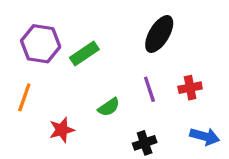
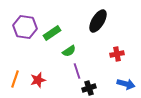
purple line: (149, 89) -> (77, 71), moved
orange line: (24, 97) -> (15, 79), moved
green semicircle: (109, 107) -> (69, 51), moved

